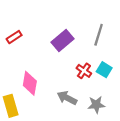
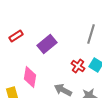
purple rectangle: (63, 40) -> (47, 44), moved

